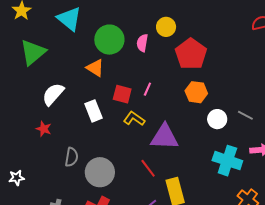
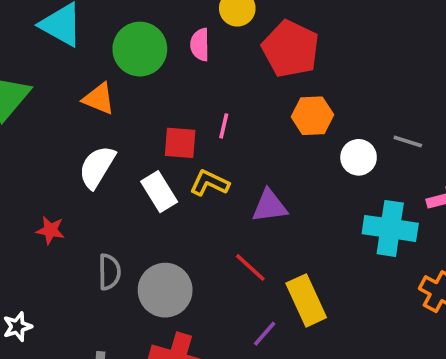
orange triangle: (95, 68) -> (99, 99), moved
white semicircle: (53, 94) -> (97, 167), moved
white rectangle: (93, 111) -> (159, 192), moved
purple triangle: (164, 137) -> (270, 206), size x0.7

